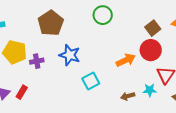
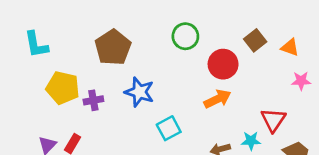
brown square: (153, 28) -> (255, 40), moved
red circle: (151, 50) -> (223, 64), moved

